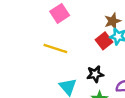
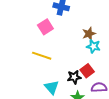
red square: (104, 41) -> (87, 71), moved

